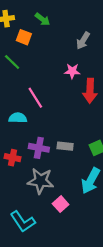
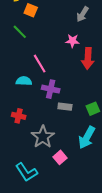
purple cross: (39, 148) -> (51, 89), moved
gray star: (41, 181) -> (43, 137), turned 30

